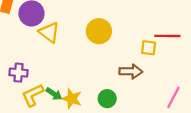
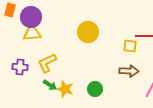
yellow triangle: (49, 32) -> (32, 33), moved, turned -42
brown arrow: (131, 71) -> (129, 71), moved
yellow L-shape: (33, 95) -> (47, 63), moved

